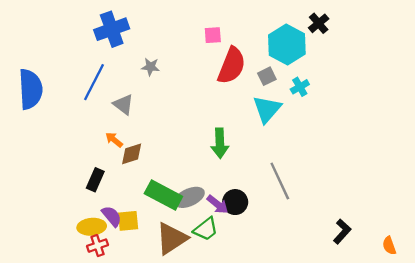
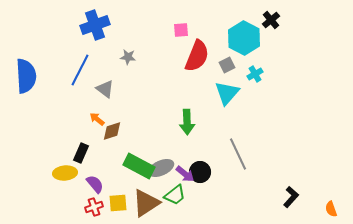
yellow square: (128, 221) -> (118, 203), moved
yellow ellipse: (92, 227) -> (65, 173), moved
red cross: (98, 246) -> (94, 207), moved

